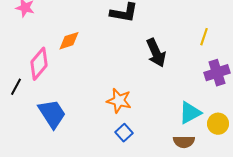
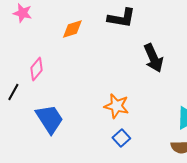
orange diamond: (69, 41) -> (72, 29), moved
pink diamond: (39, 64) -> (36, 69), size x0.7

